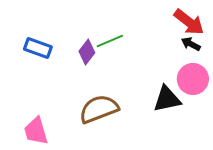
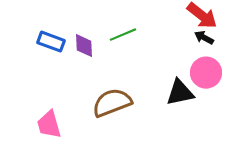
purple diamond: (87, 52) -> (84, 46), moved, turned -40

